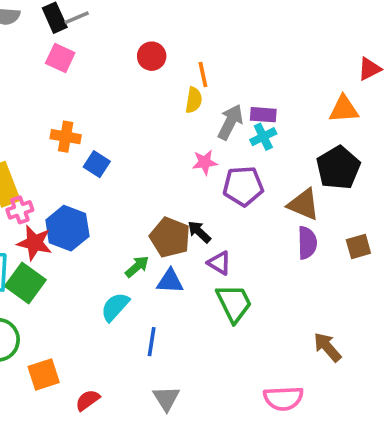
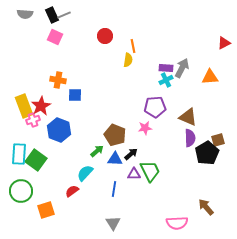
orange triangle: (344, 109) -> (210, 77), moved
gray arrow: (230, 122) -> (182, 68), moved
pink star: (205, 162) -> (145, 128), moved
blue square: (97, 164) -> (75, 95), turned -32
black pentagon: (338, 168) -> (207, 153), moved
black arrow: (199, 232) -> (131, 154), moved, turned 96
red star: (35, 243) -> (41, 106), moved, turned 30
purple triangle: (219, 263) -> (134, 174), moved, turned -32
blue line: (152, 342) -> (114, 189), moved
brown arrow: (327, 347) -> (206, 207), moved
red semicircle: (88, 400) -> (72, 191), moved

